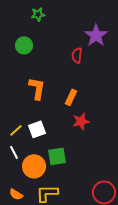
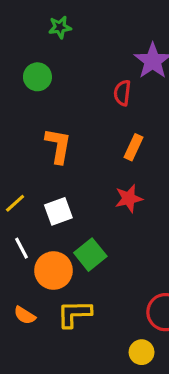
orange rectangle: (71, 97) -> (134, 147), moved
yellow line: (16, 130) -> (15, 203), moved
green square: (57, 156) -> (90, 255), turned -30

